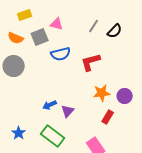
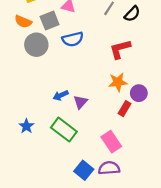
red L-shape: (91, 62) -> (120, 49), moved
gray circle: (14, 66) -> (36, 45), moved
purple circle: (125, 96) -> (139, 93), moved

